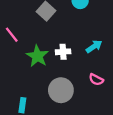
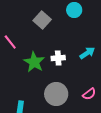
pink semicircle: (96, 80) -> (89, 94), moved, turned -64

